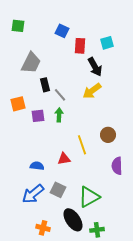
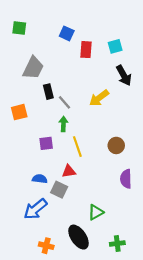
black arrow: (95, 67) -> (124, 75), moved
purple square: (38, 116) -> (46, 143), moved
yellow line: (82, 145) -> (77, 147), moved
gray square: (58, 190) -> (59, 190), moved
green triangle: (89, 197) -> (96, 212), size x0.7
green cross: (97, 230) -> (117, 244), moved

